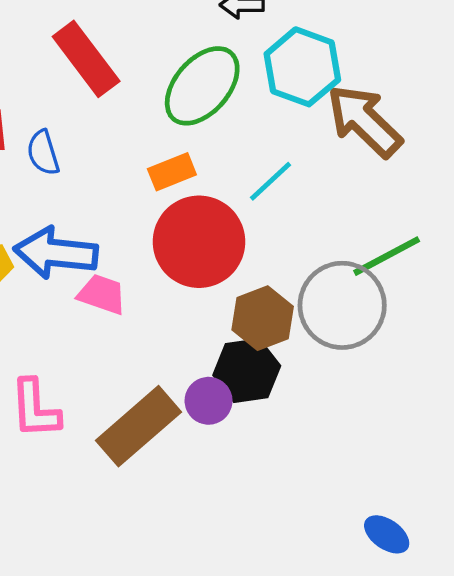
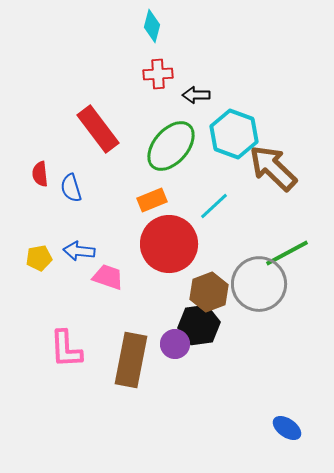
blue arrow: (56, 253) -> (79, 251), size x0.6
brown rectangle: (139, 426) -> (131, 360), turned -38

